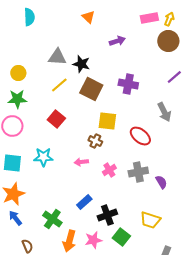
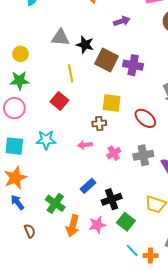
yellow line: (59, 85) -> (71, 73), moved, turned -60
brown square: (91, 89) -> (106, 60), moved
brown cross: (95, 141) -> (99, 123), turned -32

